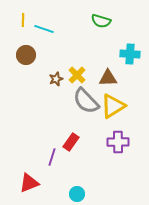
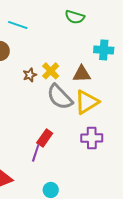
purple line: (52, 157) -> (36, 153), moved

